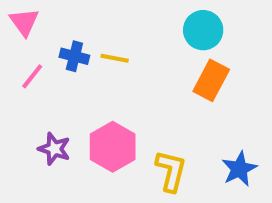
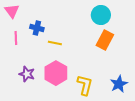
yellow line: (115, 58) -> (55, 43), moved
pink line: (32, 76) -> (16, 38), turned -40

